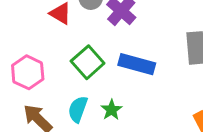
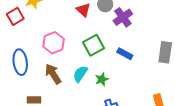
blue rectangle: (137, 64) -> (125, 54), size x0.7

